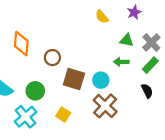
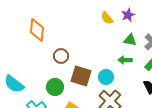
purple star: (134, 12) -> (128, 15), moved
orange diamond: (21, 44) -> (37, 30), moved
green circle: (35, 91) -> (55, 87), moved

